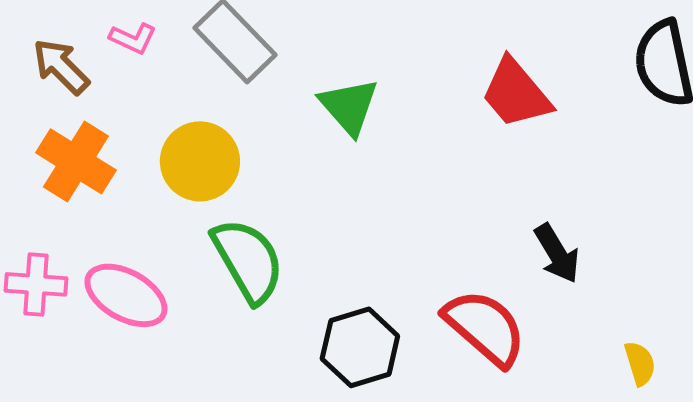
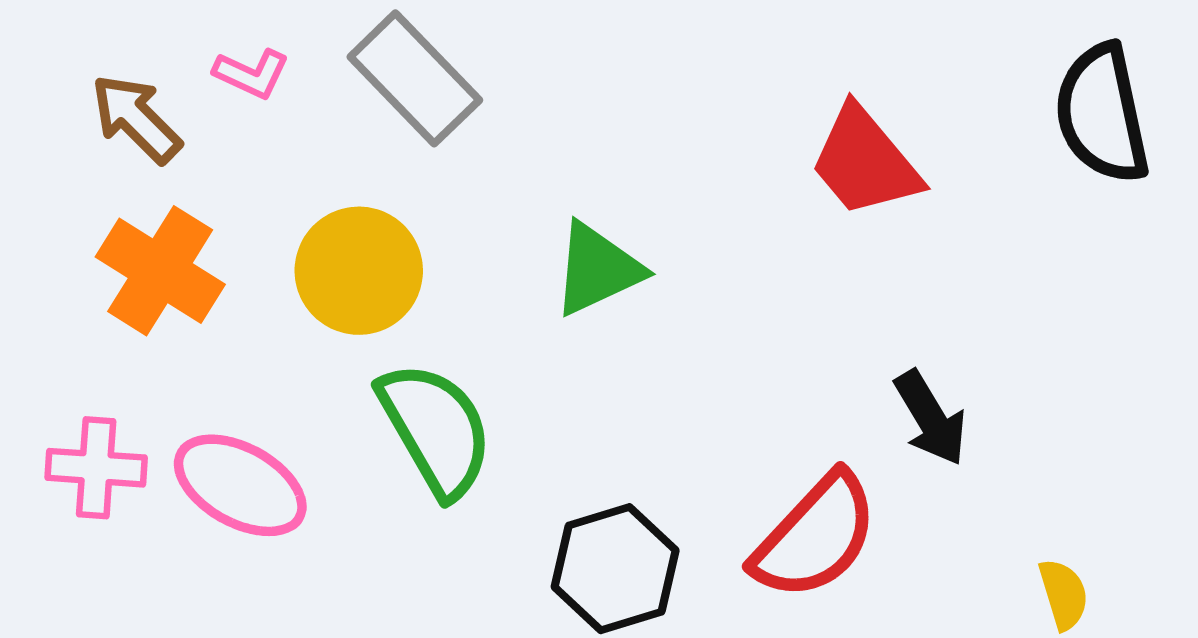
green triangle: (349, 106) -> (597, 269), moved, turned 46
red semicircle: (485, 327) -> (815, 537), turned 92

